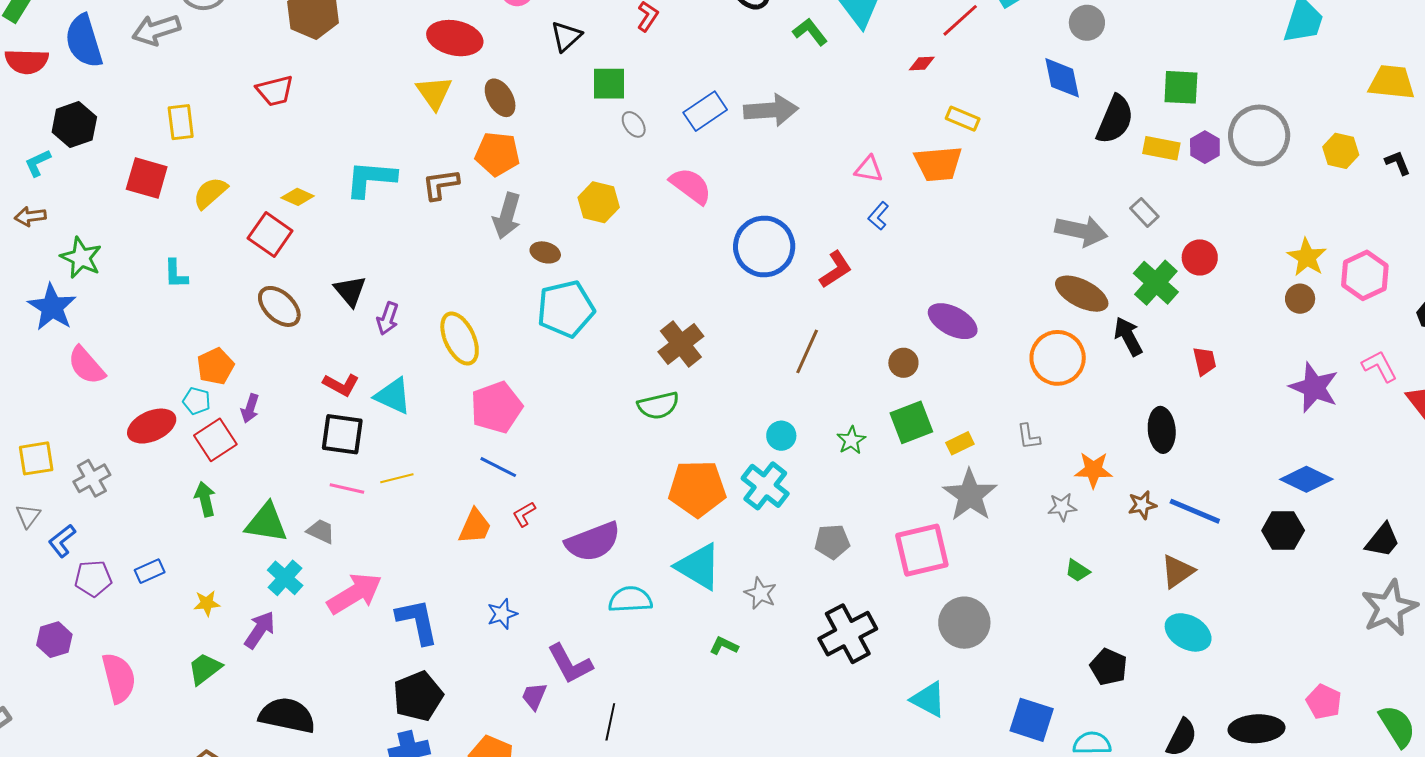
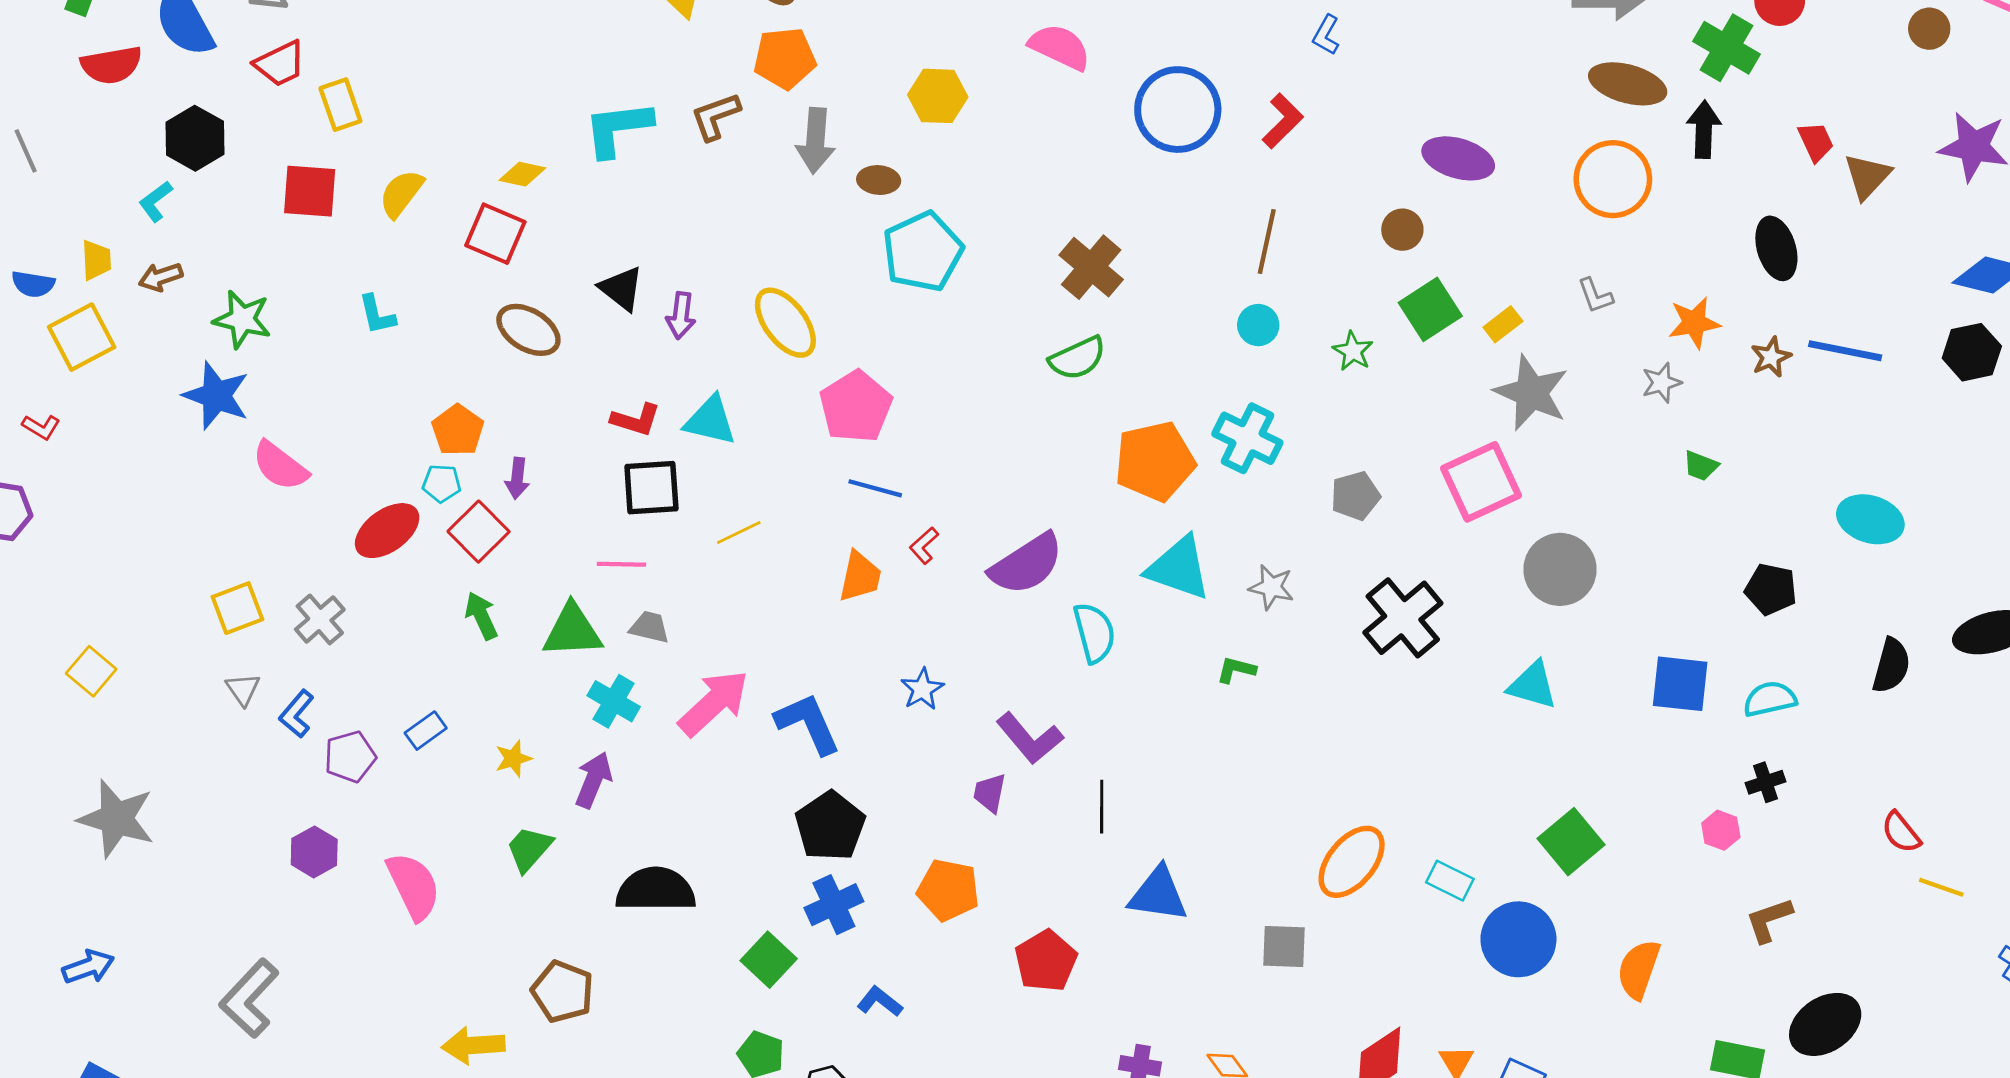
red trapezoid: (275, 91) -> (280, 64), moved
black arrow: (1128, 336) -> (1704, 129), turned 42
cyan circle: (781, 436) -> (1258, 325), moved
pink line: (347, 488) -> (621, 564), moved
brown triangle: (1177, 571) -> (1867, 176), moved
cyan semicircle: (630, 599) -> (1094, 633), turned 90

